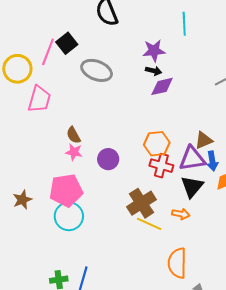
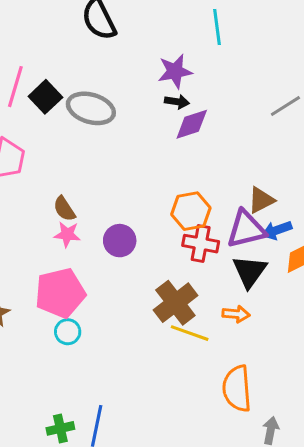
black square: (67, 43) -> (45, 97), moved
blue arrow: (212, 161) -> (277, 230), turned 84
cyan circle: (69, 216) -> (68, 332), size x0.6

